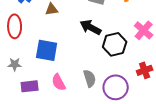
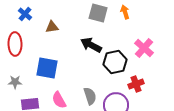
red cross: (145, 70) -> (136, 84), moved

